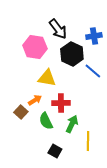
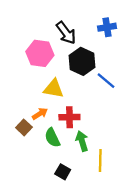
blue cross: (94, 36) -> (107, 27), moved
green arrow: (72, 124) -> (82, 141), turned -42

